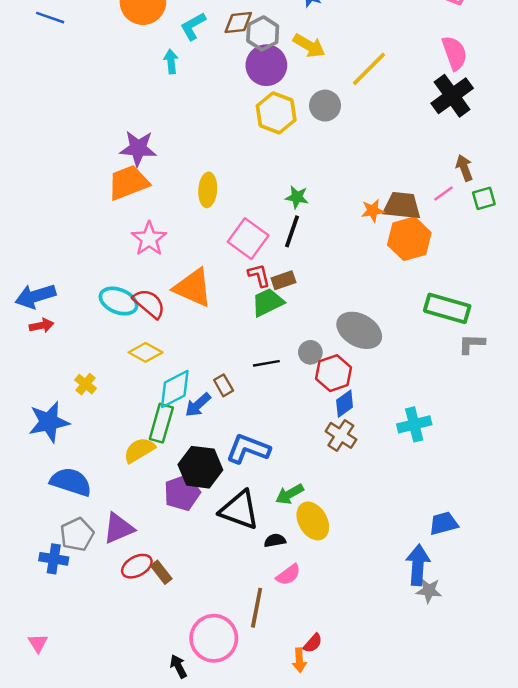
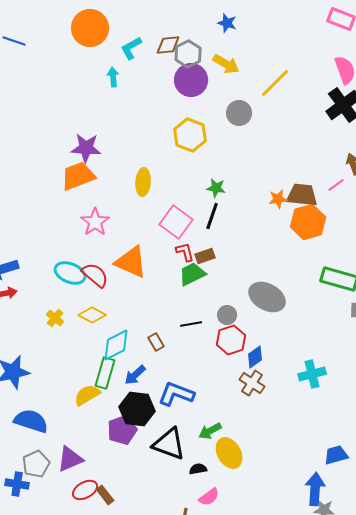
yellow hexagon: (276, 113) -> (190, 135), moved
red hexagon: (334, 373) -> (231, 340), moved
yellow cross: (86, 384) -> (55, 318), moved
blue arrow: (198, 405) -> (135, 375), moved

